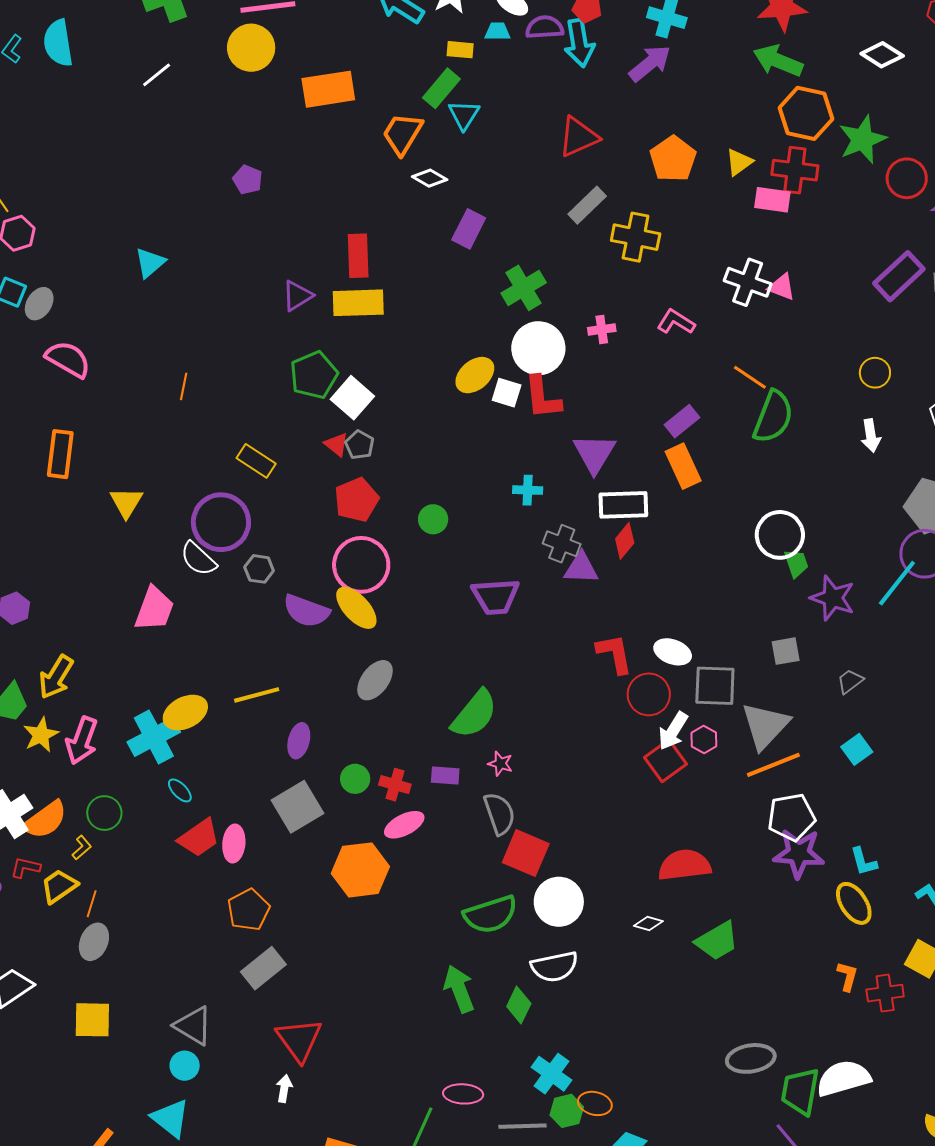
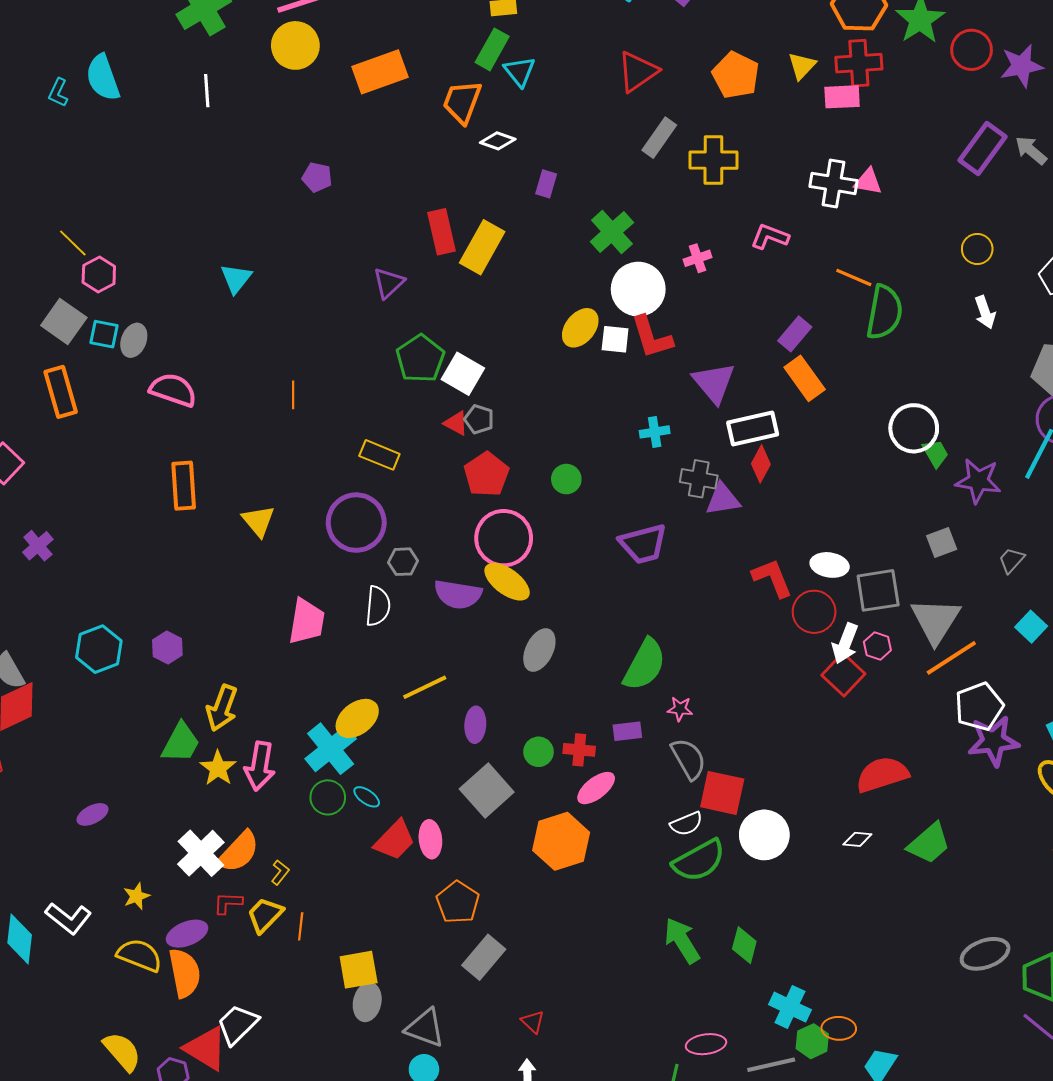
white line: (157, 75) -> (207, 91), turned -44
purple rectangle: (469, 229) -> (546, 184), size x0.7
yellow rectangle: (358, 303) -> (482, 247), moved, turned -48
white semicircle: (198, 559) -> (378, 606), moved, turned -117
green circle: (104, 813) -> (328, 797), moved
gray ellipse: (94, 942) -> (367, 1002), moved
white semicircle: (555, 967) -> (686, 824), moved, size x0.7
yellow square: (92, 1020) -> (359, 970), moved
red triangle: (299, 1040) -> (533, 1022), size x0.5

